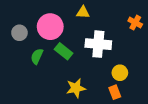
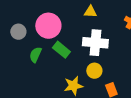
yellow triangle: (83, 12) -> (90, 12), moved
yellow circle: (120, 73) -> (94, 71), moved

